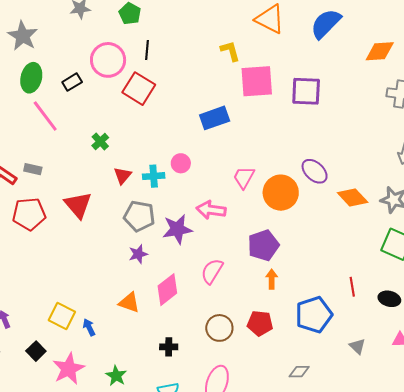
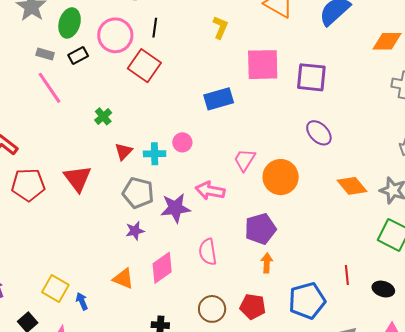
yellow L-shape: (230, 51) -> (220, 27), moved, turned 35
green ellipse: (31, 78) -> (70, 23), moved
gray rectangle: (33, 169) -> (45, 54), moved
purple ellipse: (315, 171) -> (319, 133), moved
pink semicircle: (212, 271) -> (208, 252), turned -44

